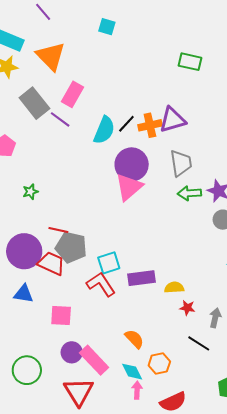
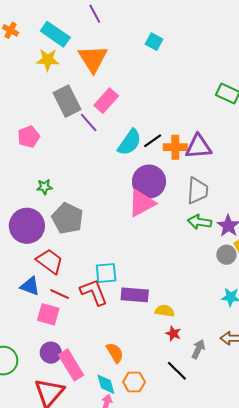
red line: (58, 230) -> (60, 294), moved
gray pentagon: (71, 247) -> (67, 218), moved
purple circle: (24, 251) -> (27, 226), moved
blue triangle: (23, 294) -> (30, 286), moved

